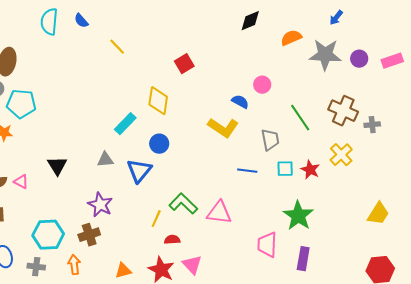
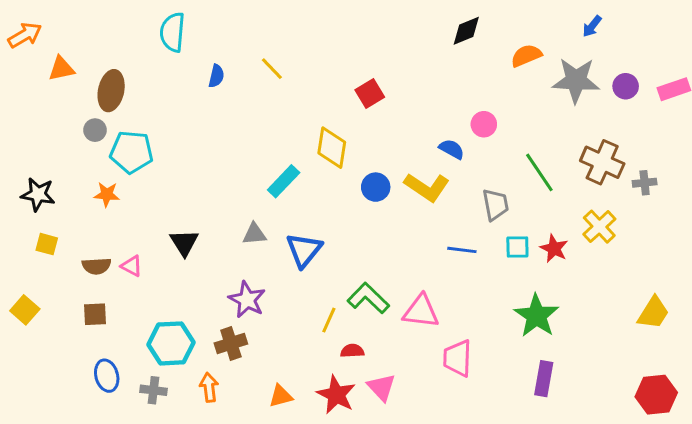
blue semicircle: (81, 21) -> (216, 76), moved, turned -126
blue circle: (159, 144) -> (376, 187), moved
pink trapezoid: (267, 245) -> (458, 358), moved

